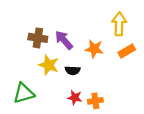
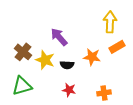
brown cross: (38, 38) -> (23, 52), moved, turned 30
orange star: (94, 49) -> (92, 57), moved
orange cross: (95, 101) -> (104, 93), moved

